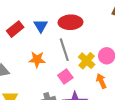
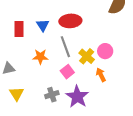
red rectangle: (15, 29) -> (19, 29), turned -49

